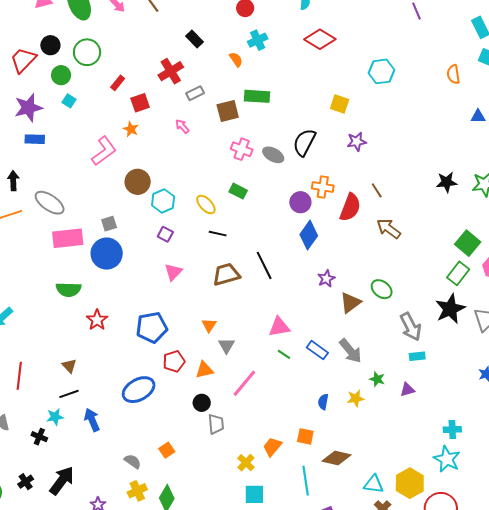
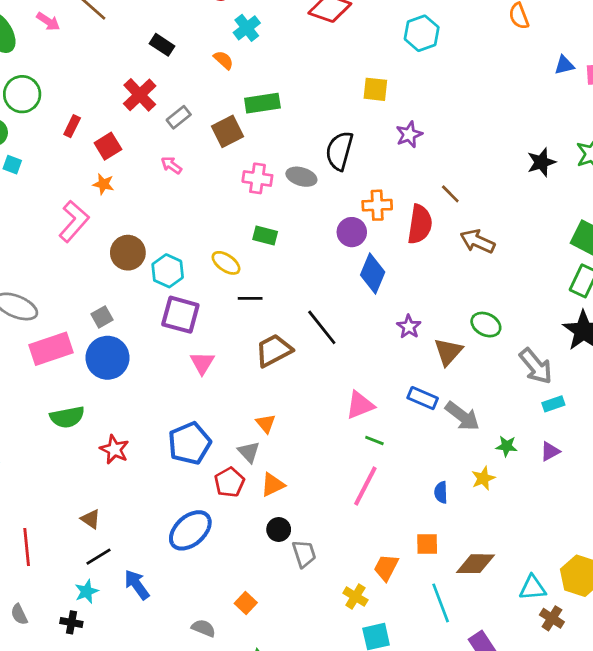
purple square: (165, 234) -> (180, 315), size x1.8
gray triangle: (226, 346) -> (249, 452), moved
blue rectangle: (317, 350) -> (423, 398), moved
pink line: (244, 383) -> (365, 486), moved

